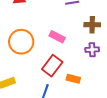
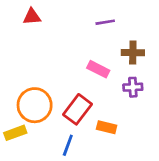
pink rectangle: (57, 37) -> (98, 69), moved
orange circle: (21, 42) -> (35, 105), moved

